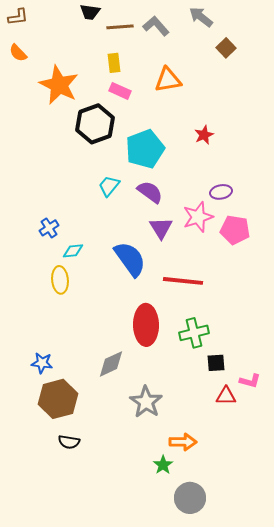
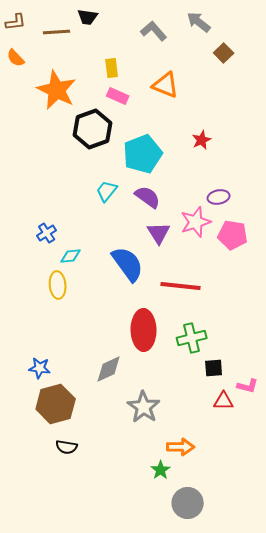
brown line: (120, 27) -> (57, 32), moved
orange triangle: (168, 80) -> (166, 85), turned 32

